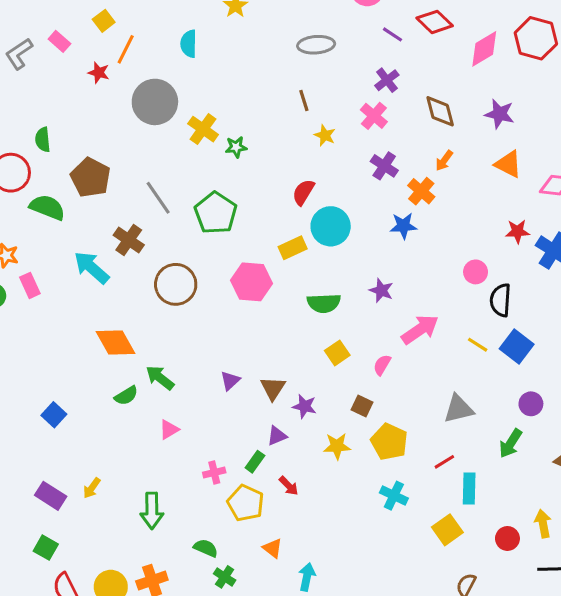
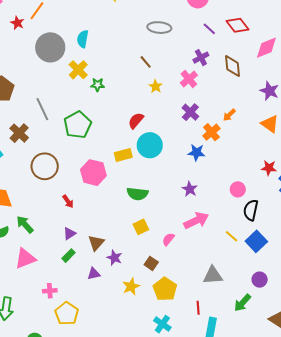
cyan semicircle: (189, 44) -> (83, 39), moved
brown line: (304, 100) -> (146, 62), turned -32
brown diamond: (440, 111) -> (233, 66), moved
purple star: (381, 290) -> (190, 189), moved
pink triangle: (169, 430) -> (25, 258), size x1.6
yellow star: (337, 446) -> (131, 287), turned -30
green rectangle: (255, 462) -> (68, 256), moved
red line: (444, 462) -> (198, 308), turned -72
red arrow: (289, 486) -> (68, 201), moved

